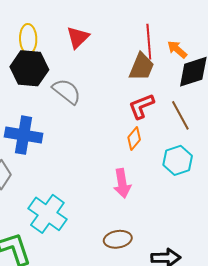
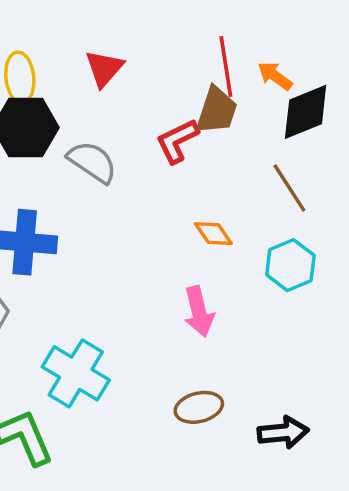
red L-shape: (141, 106) -> (177, 141), moved
orange diamond: (134, 139) -> (213, 234), turned -70

